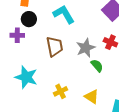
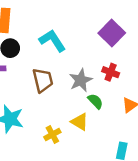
yellow triangle: (92, 97) -> (80, 122), moved

